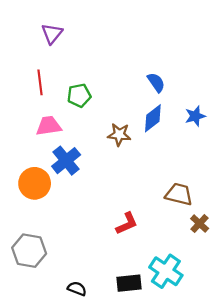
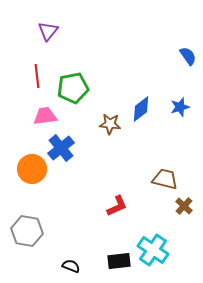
blue semicircle: (156, 82) -> (188, 56), moved
green pentagon: (79, 95) -> (73, 88), size x1.4

